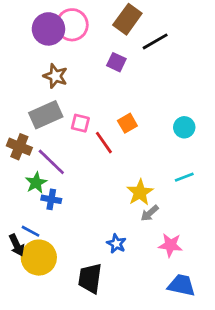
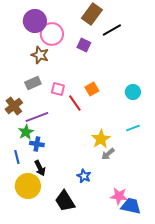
pink circle: (72, 25) -> (52, 34), moved
gray rectangle: (46, 115) -> (33, 83), size x0.7
brown cross: (19, 147) -> (14, 106), turned 30
purple line: (51, 162) -> (37, 117), turned -65
blue line: (30, 231) -> (17, 157), moved, turned 48
black arrow: (17, 245) -> (40, 168), moved
pink star: (170, 245) -> (119, 196), moved
black trapezoid: (90, 278) -> (65, 201), turned -40

